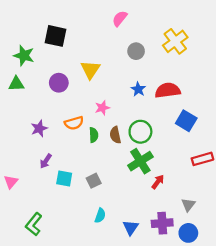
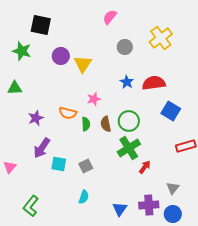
black square: (56, 36) -> (41, 25), moved
purple circle: (59, 83) -> (61, 56), moved
green triangle: (16, 84) -> (15, 88), moved
orange semicircle: (74, 123) -> (68, 113), turned 30
purple arrow: (46, 161) -> (42, 148), size x1.5
cyan semicircle: (100, 216) -> (84, 197), moved

